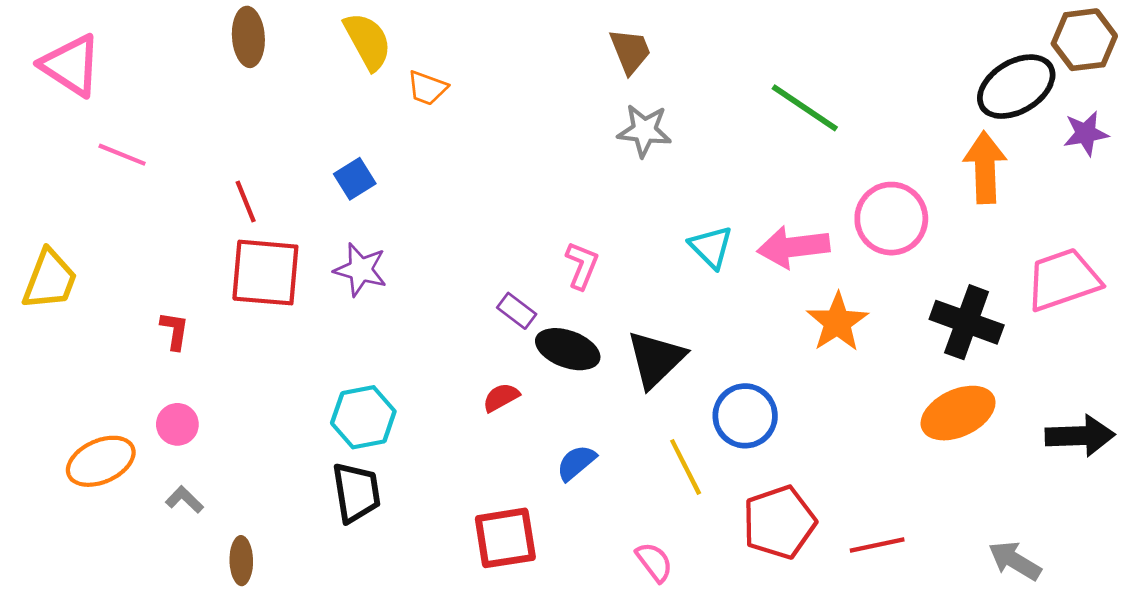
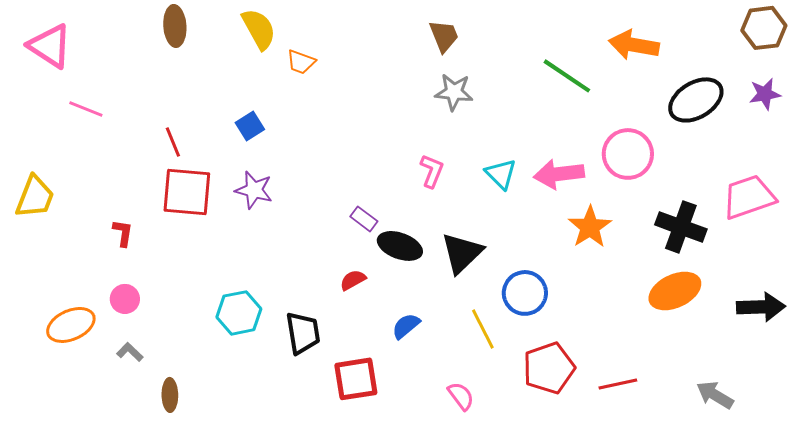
black ellipse: (1016, 87) -> (696, 100), moved
orange arrow: (985, 167) -> (634, 45), moved, turned -78
pink L-shape: (582, 265) -> (432, 171), moved
cyan hexagon: (363, 417) -> (239, 313), moved
black trapezoid: (356, 492) -> (303, 333), moved

